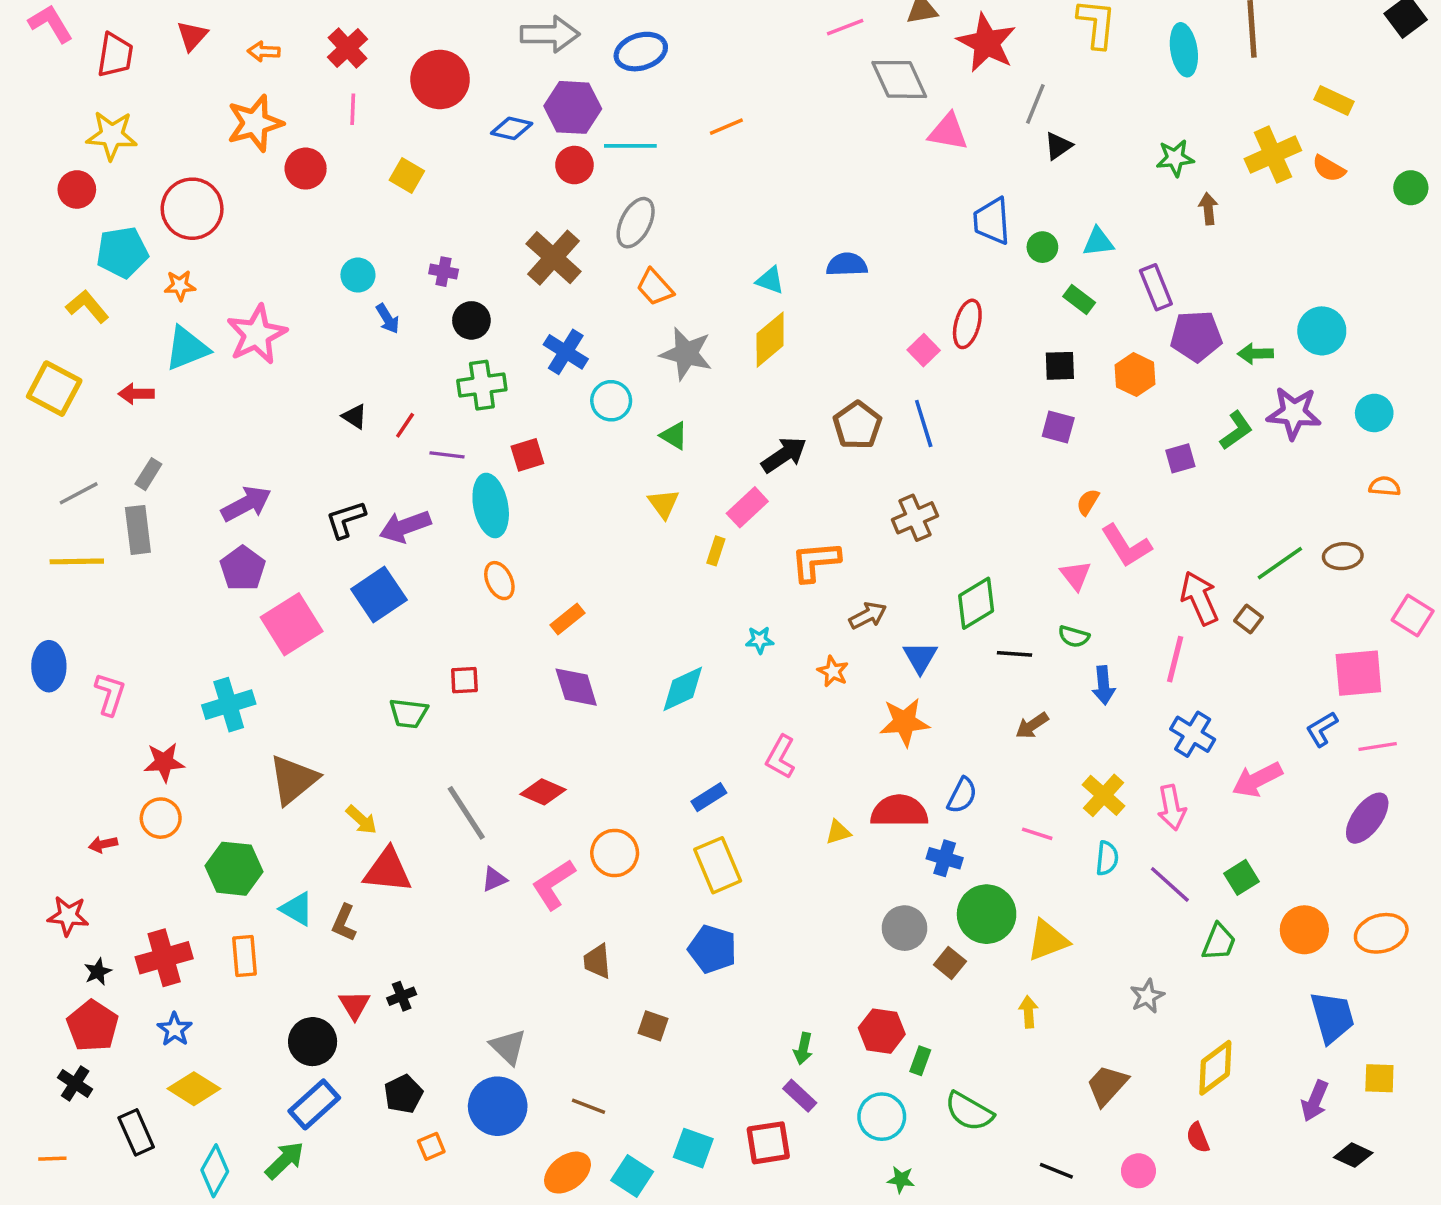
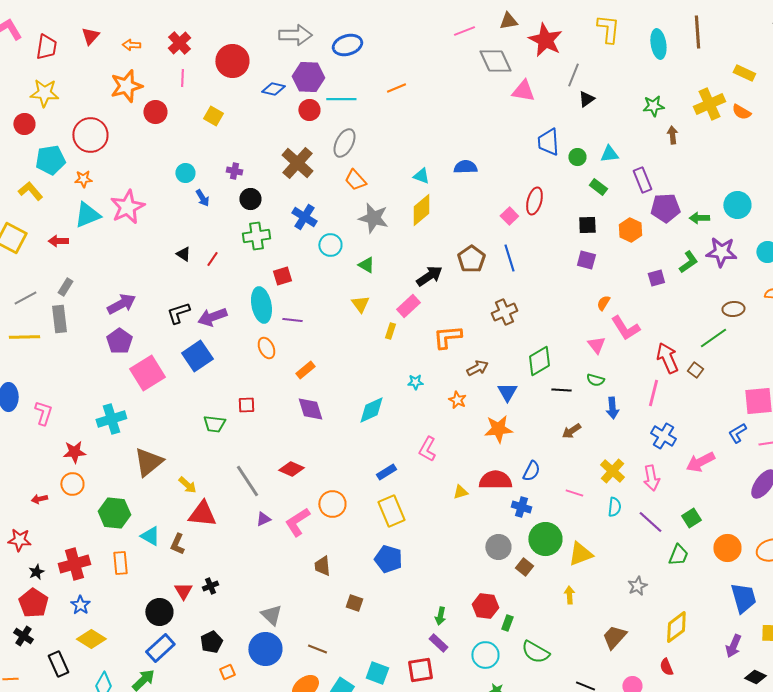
purple line: (447, 455) -> (292, 320), moved
brown ellipse: (1343, 556) -> (733, 309), moved

